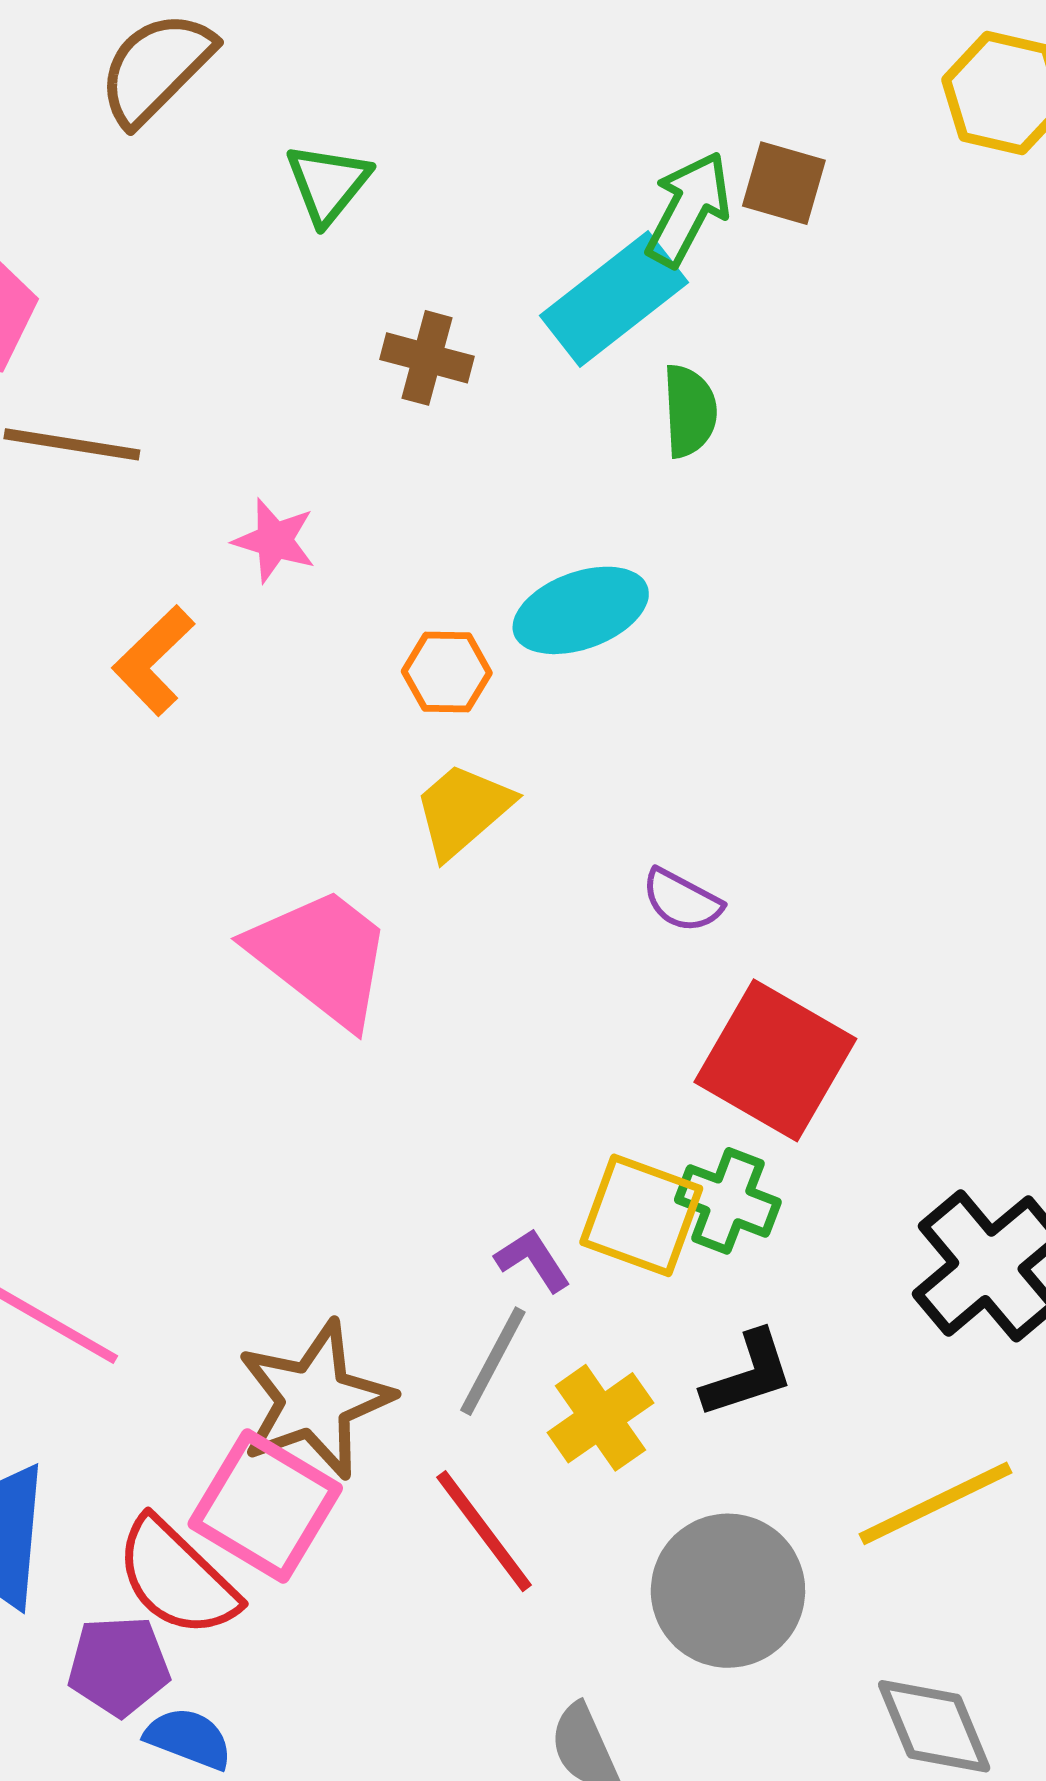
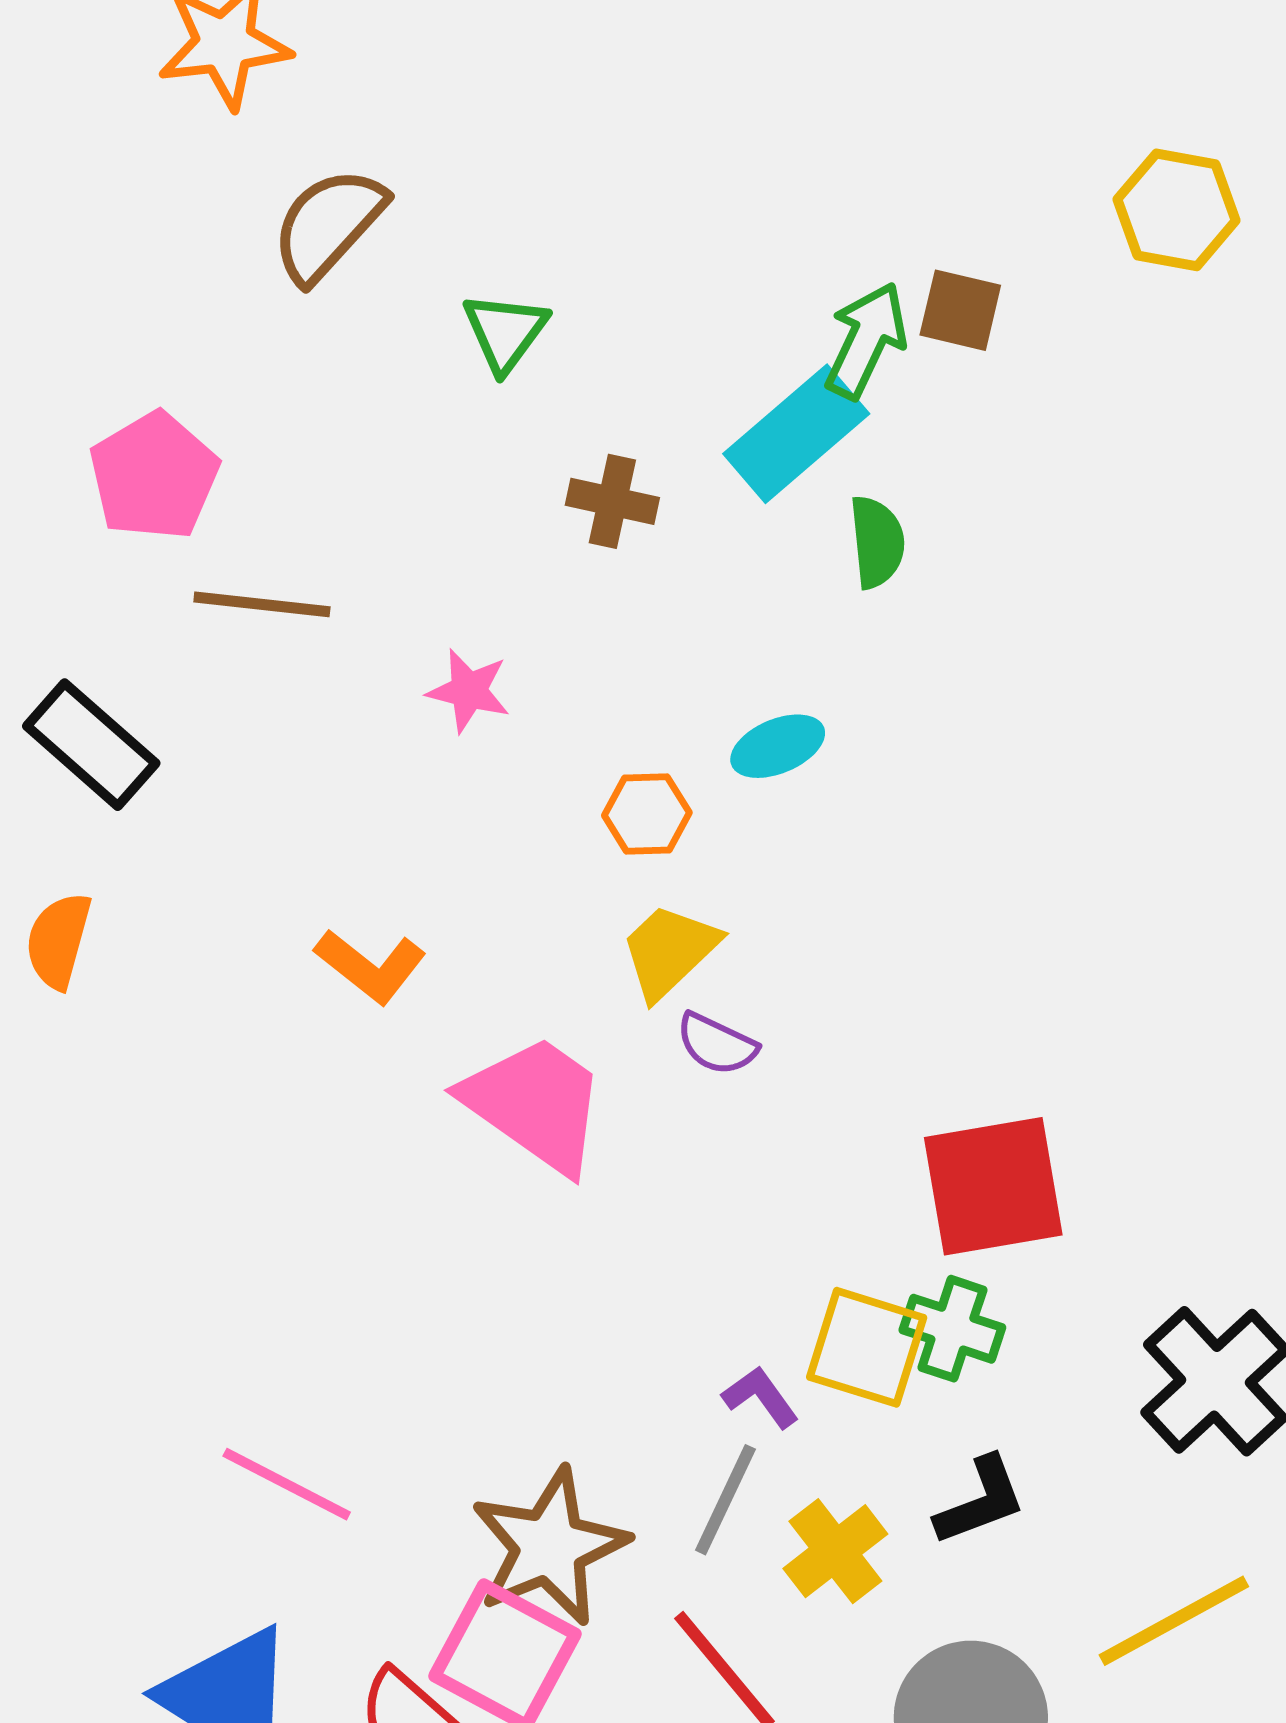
cyan ellipse: (581, 610) -> (778, 746), size x0.7
orange L-shape: (153, 660) -> (371, 966), moved, turned -95
purple semicircle: (682, 901) -> (717, 1044), moved
red square: (775, 1060) -> (993, 1186), turned -37

